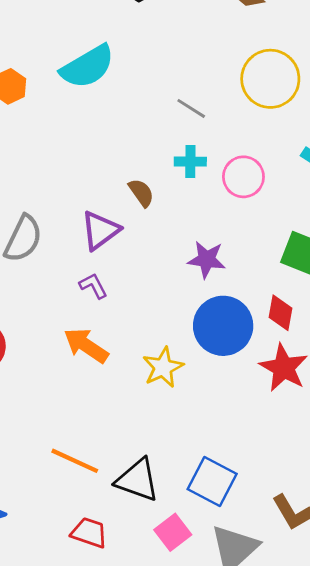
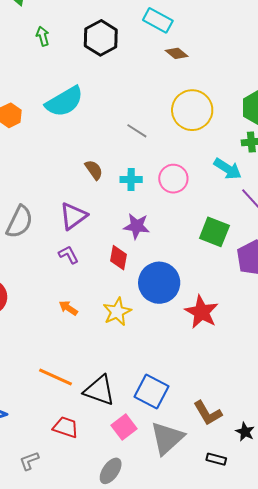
cyan cross: (190, 162) -> (131, 179), moved
brown semicircle: (141, 193) -> (94, 170), moved
purple star: (207, 259) -> (137, 226), moved
red diamond: (280, 313) -> (118, 258), moved
orange arrow: (86, 345) -> (68, 308), moved, size x0.6

